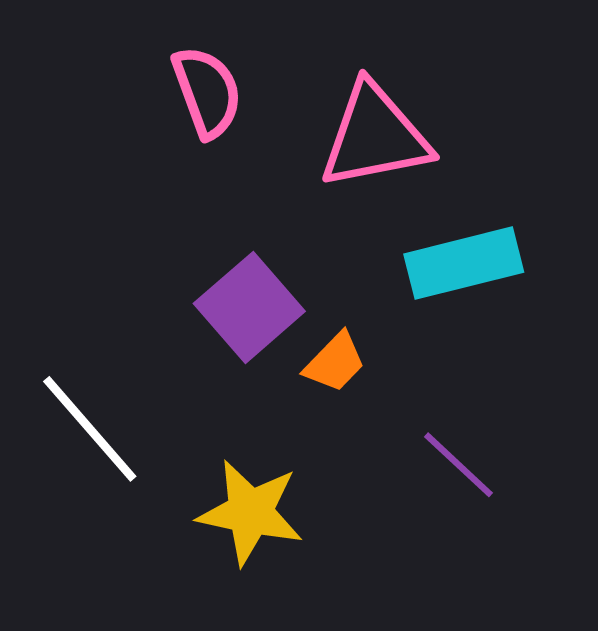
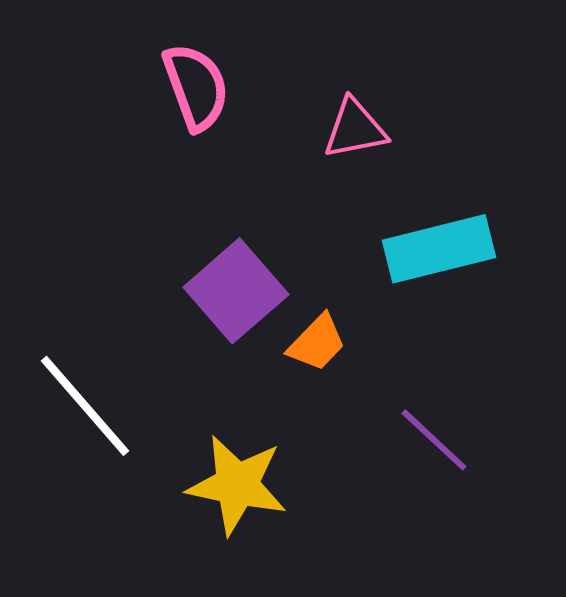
pink triangle: (375, 136) -> (355, 129), size x0.6

